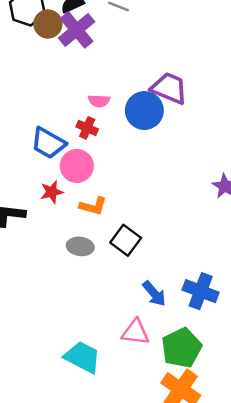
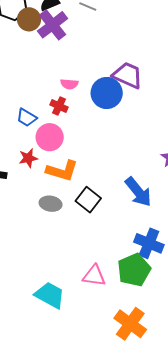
blue trapezoid: (48, 143) -> (27, 118), size x0.7
orange L-shape: (93, 206) -> (62, 171), size x1.4
blue arrow: (154, 294) -> (138, 192), moved, size x1.4
green pentagon: (182, 348) -> (134, 270), moved

